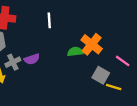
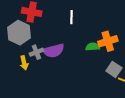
orange cross: (92, 44) -> (108, 41), turned 30
purple semicircle: (32, 59) -> (54, 51), size x1.5

